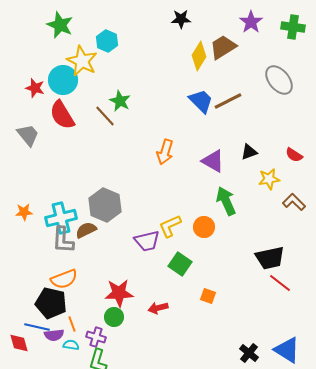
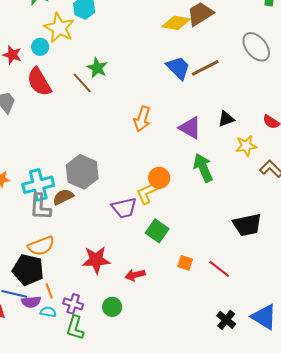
yellow diamond: (199, 56) -> (176, 23), turned 68
cyan circle: (63, 80) -> (40, 47), size x0.6
orange circle: (204, 227) -> (159, 178), moved
red line: (280, 283) -> (219, 269), moved
green circle: (114, 317) -> (112, 307), moved

